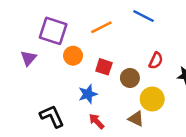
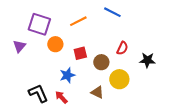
red square: (104, 67) -> (80, 53), turned -32
brown triangle: (136, 119) -> (97, 92), moved
red arrow: (97, 121) -> (61, 97), moved

